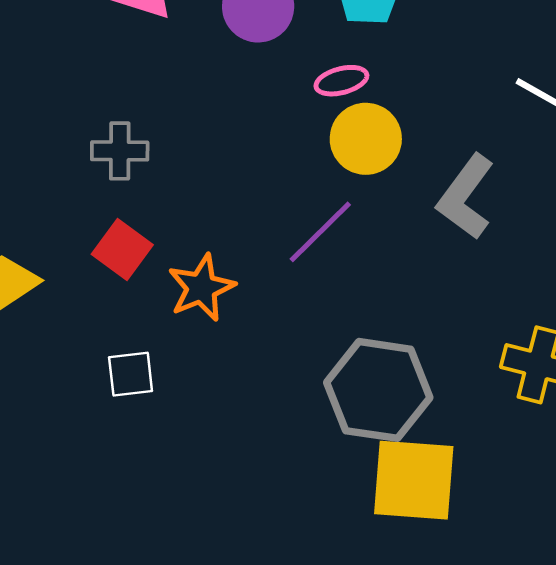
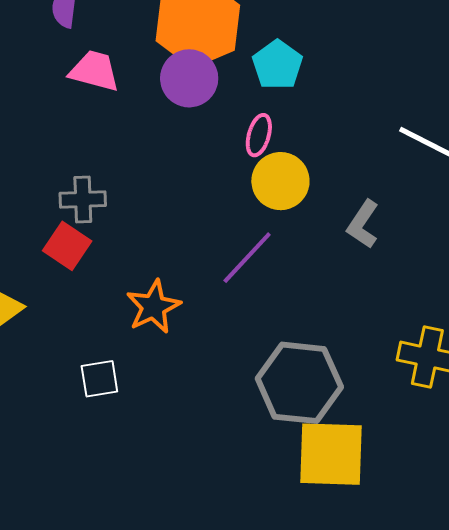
pink ellipse: (341, 81) -> (259, 135), turned -57
gray L-shape: (466, 197) -> (363, 224), size x0.7
red square: (122, 249) -> (67, 246), moved

